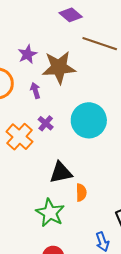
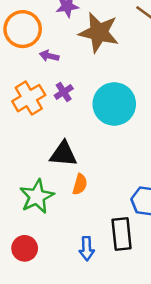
purple arrow: (35, 91) -> (49, 56), moved, turned -77

